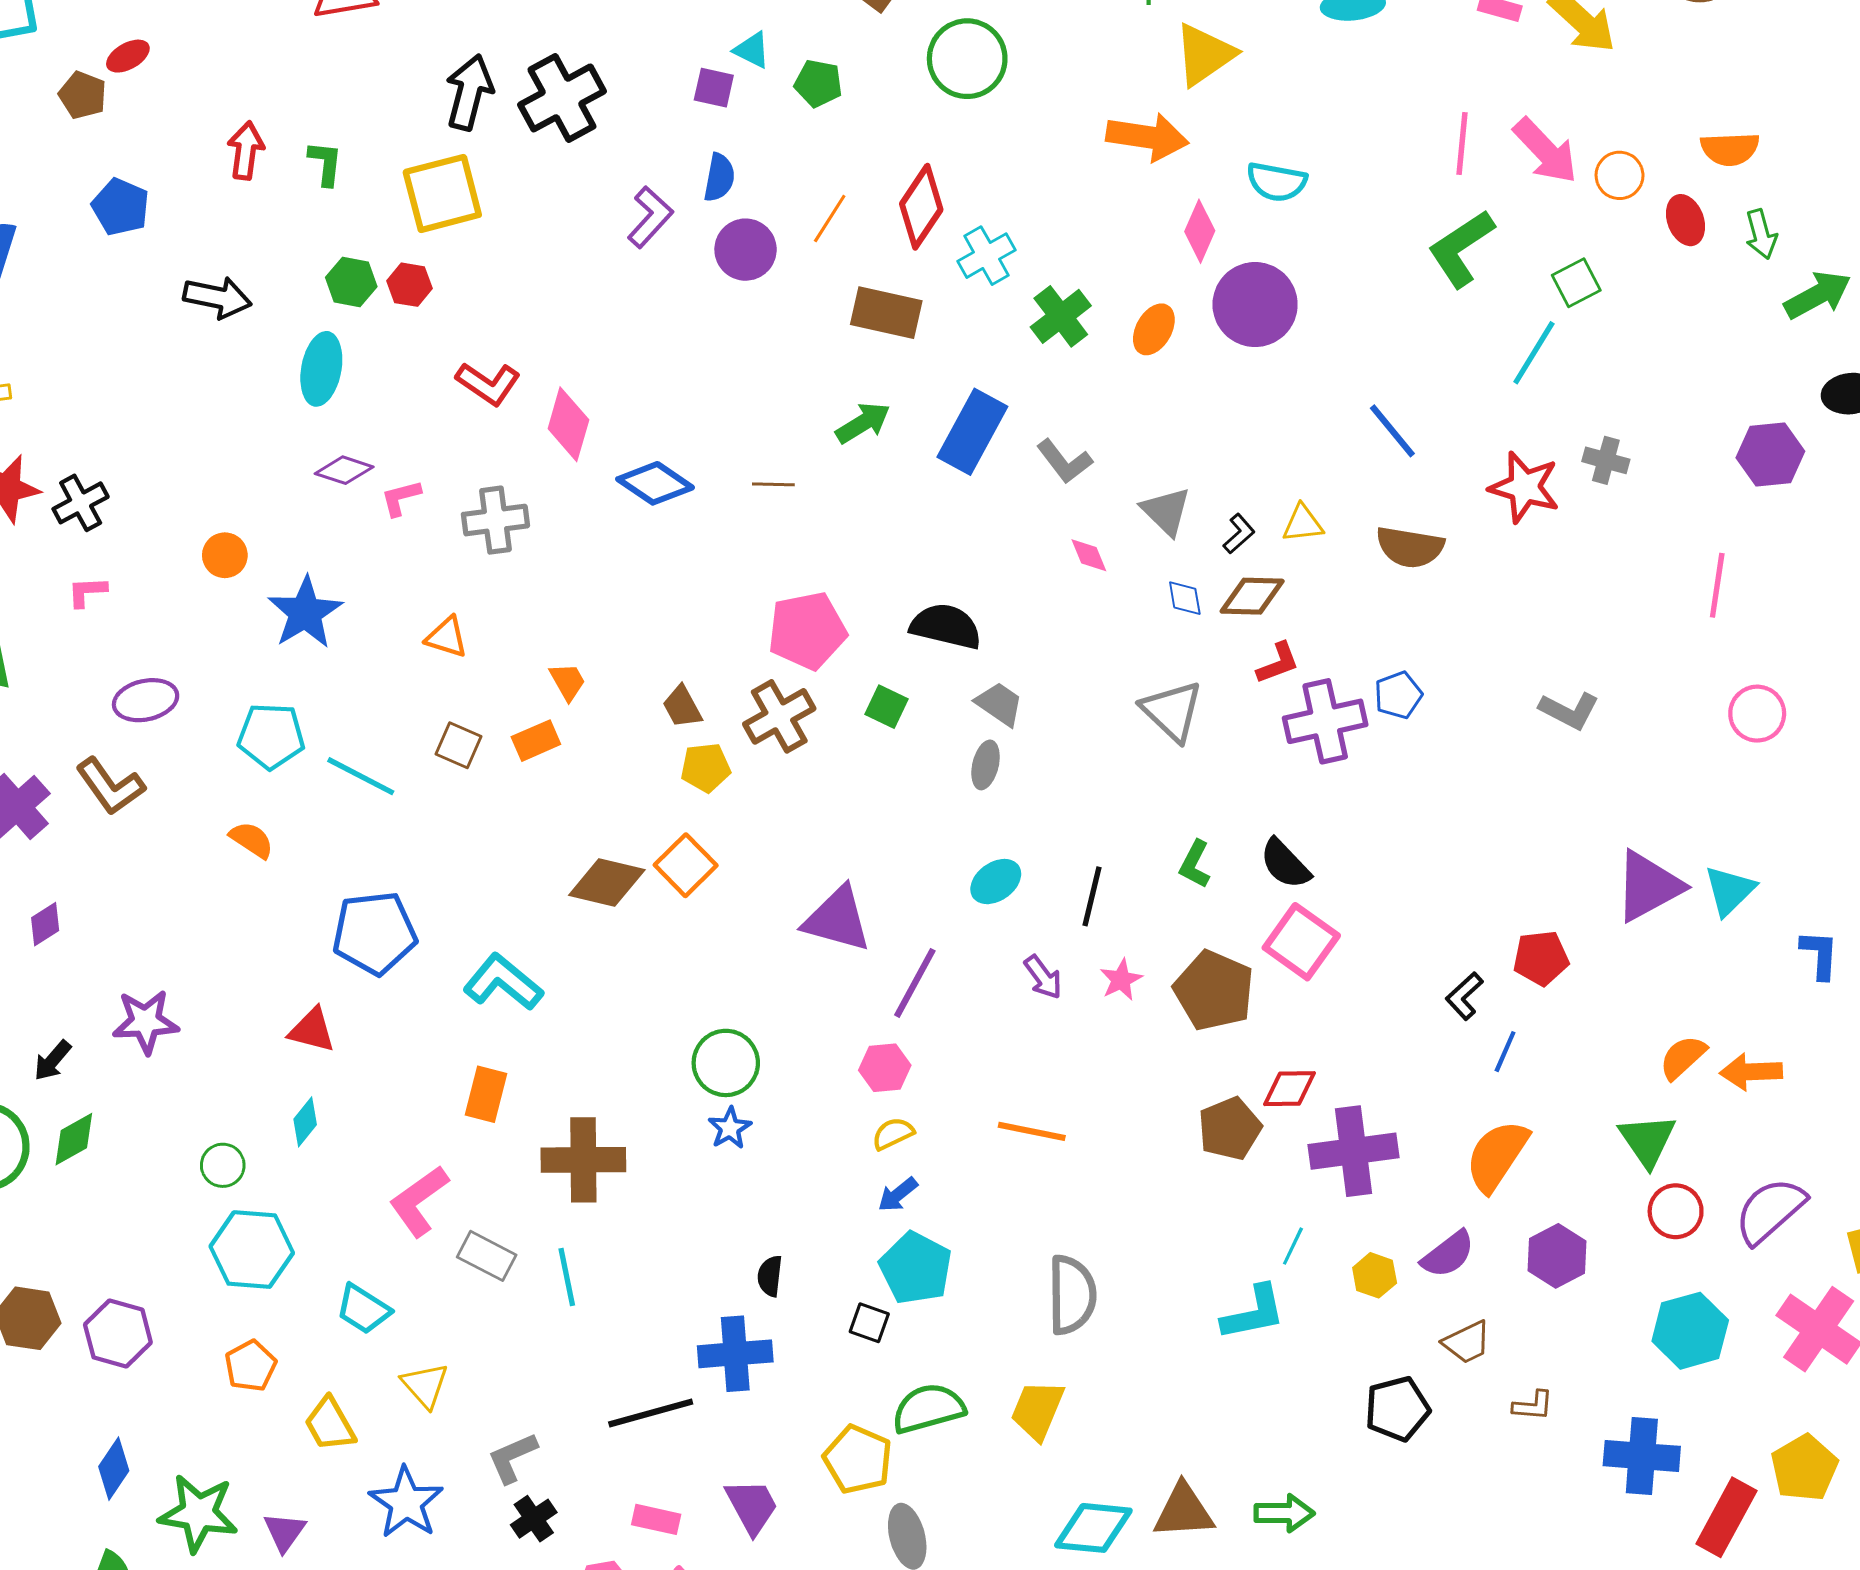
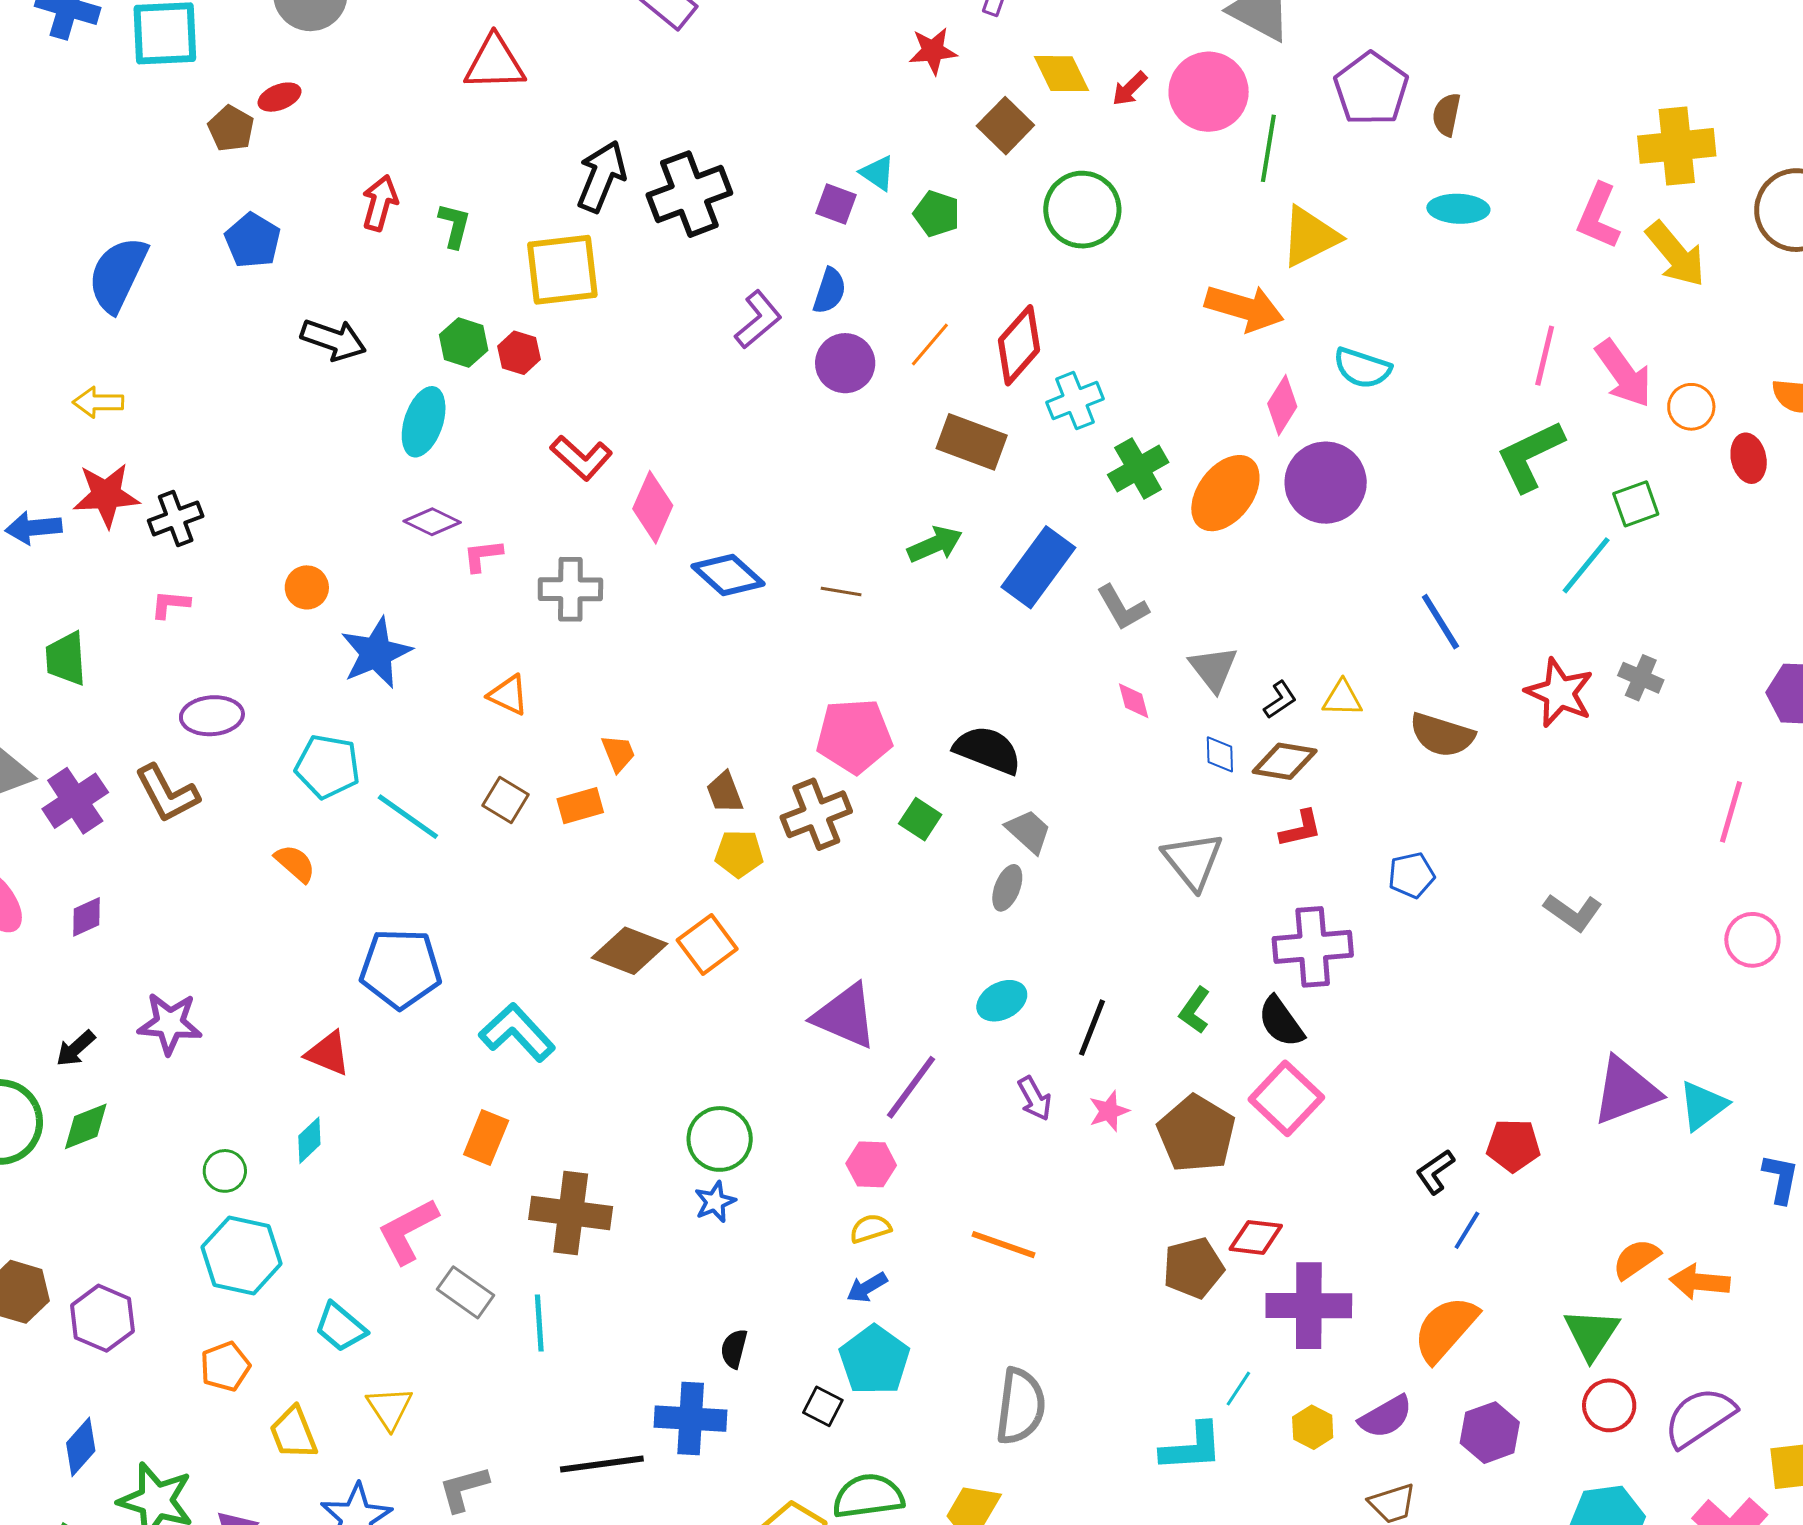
orange ellipse: (1154, 329) -> (1225, 493), size x1.6
purple cross: (1325, 721) -> (1313, 947), moved

